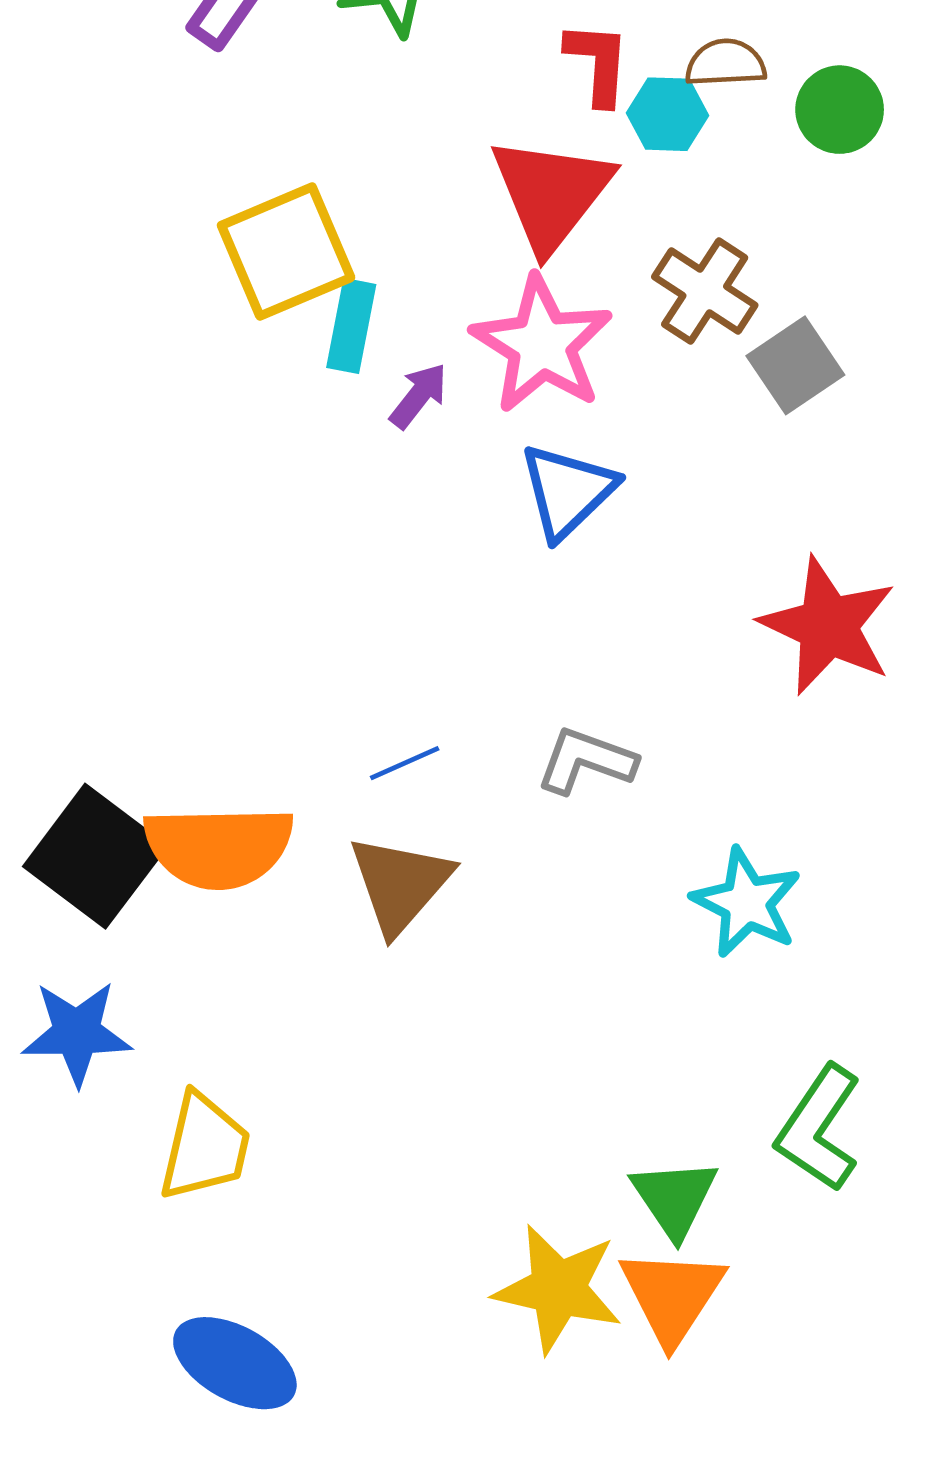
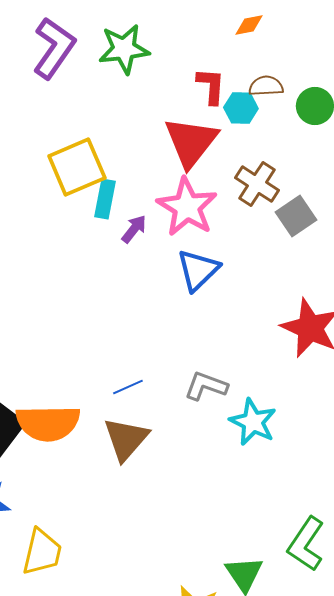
cyan star: (747, 903) -> (253, 422), moved

